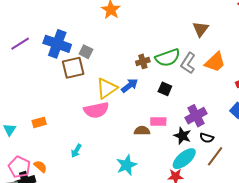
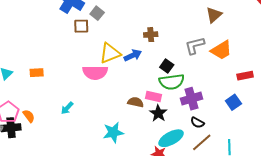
green semicircle: (168, 58) -> (172, 82), moved
gray L-shape: (188, 63) -> (195, 46), turned 30
brown square: (73, 68) -> (81, 26), size x0.7
black star: (182, 136) -> (158, 113), moved

